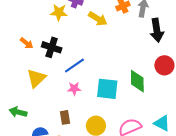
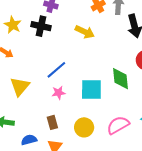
yellow star: (59, 12) -> (13, 25), moved, turned 30
yellow arrow: (98, 19) -> (85, 32), moved
black cross: (52, 47) -> (41, 26), moved

